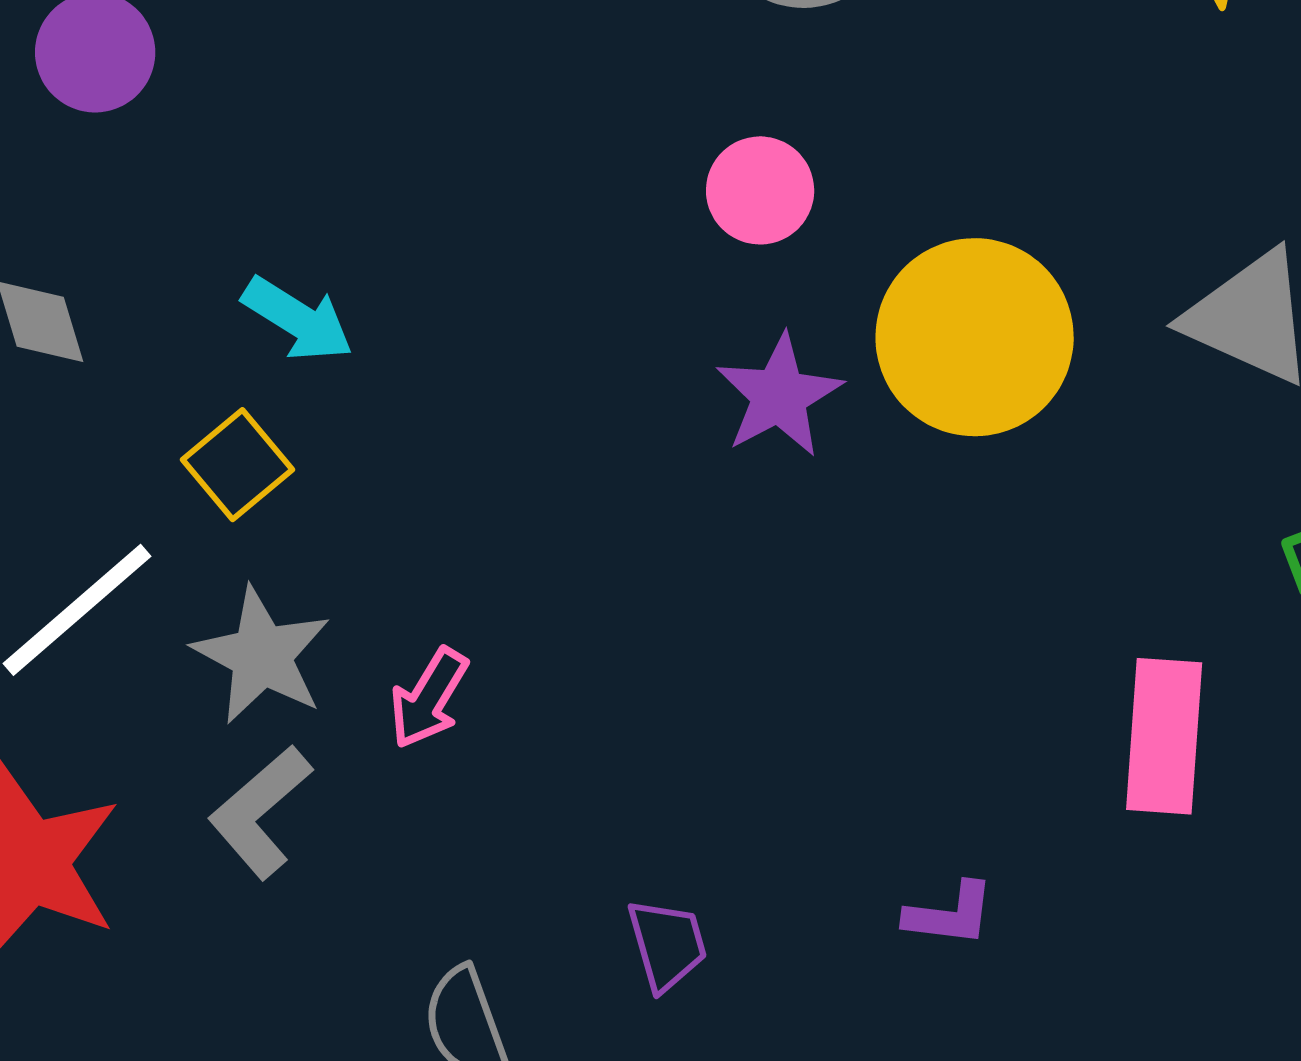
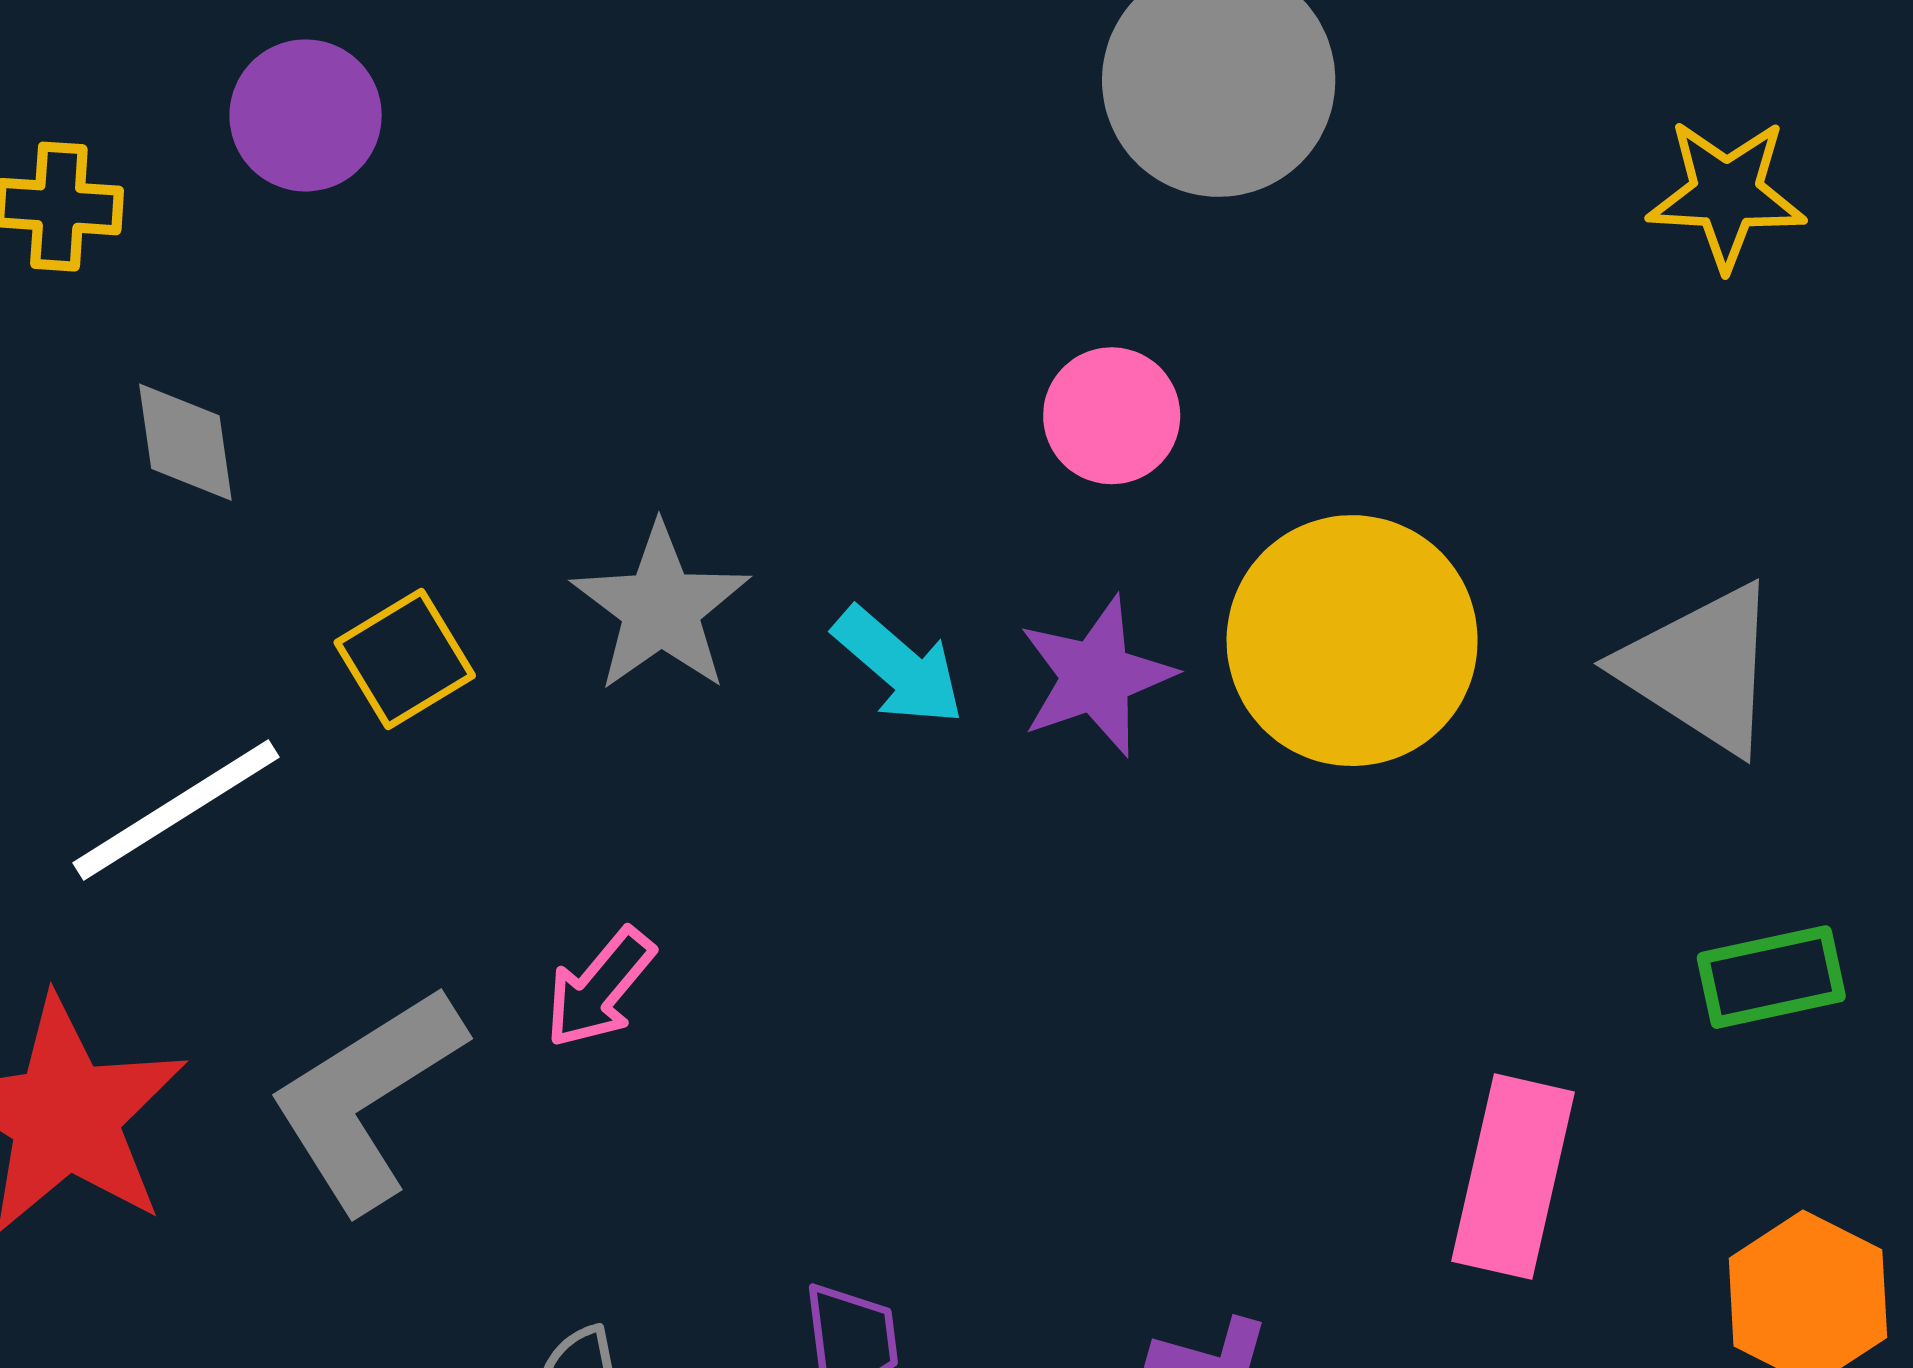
cyan arrow: (298, 319) -> (899, 666), moved
gray star: (262, 655) -> (661, 608), moved
gray L-shape: (260, 812) -> (367, 1098), size x1.4

